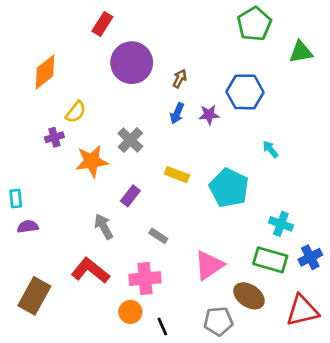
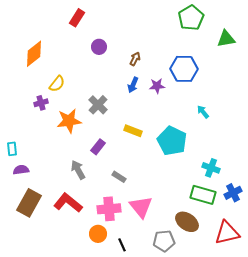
purple circle: (132, 63) -> (99, 47), size x0.5
pink triangle: (209, 265) -> (141, 207), moved, turned -35
brown rectangle: (34, 296) -> (29, 203), moved

